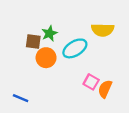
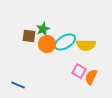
yellow semicircle: (103, 30) -> (86, 45), moved
orange circle: (46, 58) -> (47, 44), moved

